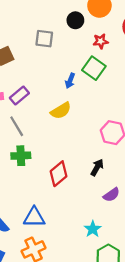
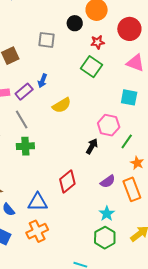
blue arrow: (70, 81) -> (42, 81), moved
black arrow: (97, 167) -> (92, 146), moved
red diamond: (59, 174) -> (67, 182), moved
cyan star: (93, 229) -> (107, 214), moved

